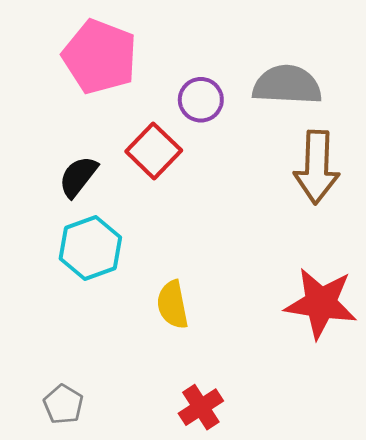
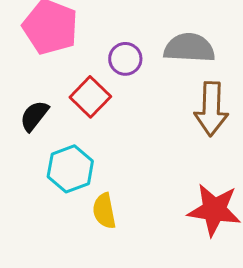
cyan hexagon: (90, 248) -> (70, 169), moved

